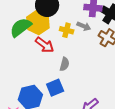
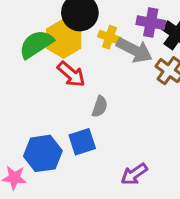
gray arrow: (84, 26) -> (134, 50), size x1.6
yellow cross: (67, 30) -> (109, 37), moved

